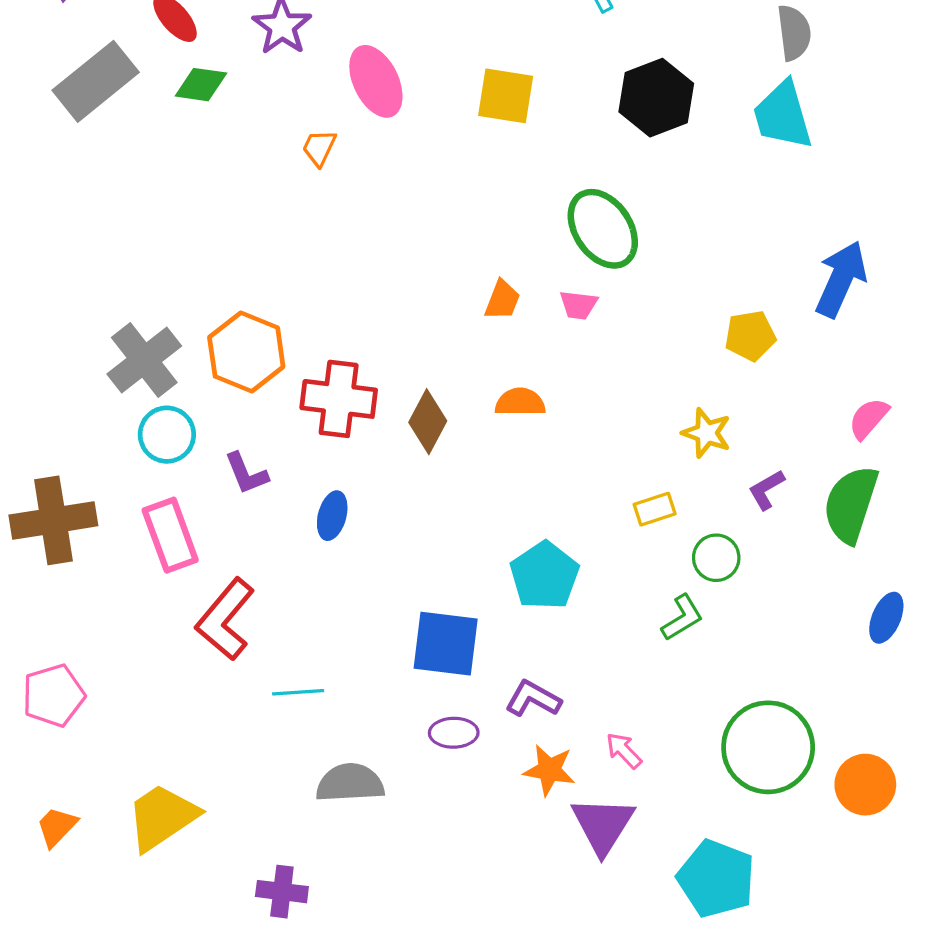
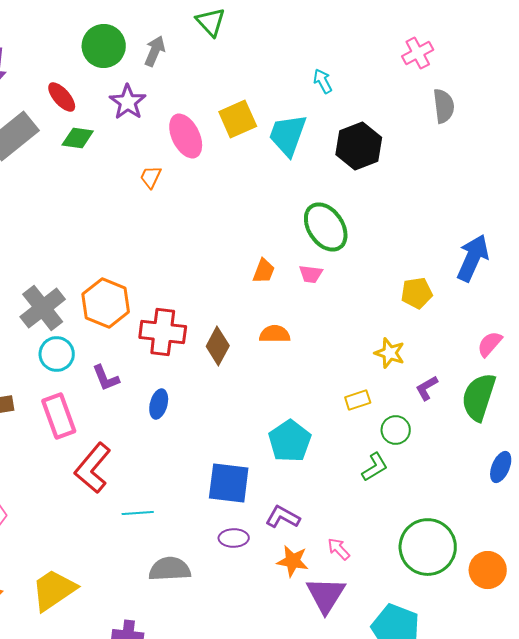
yellow square: (506, 96) -> (238, 119), moved, turned -33
cyan trapezoid: (783, 115) -> (288, 135), moved, turned 36

